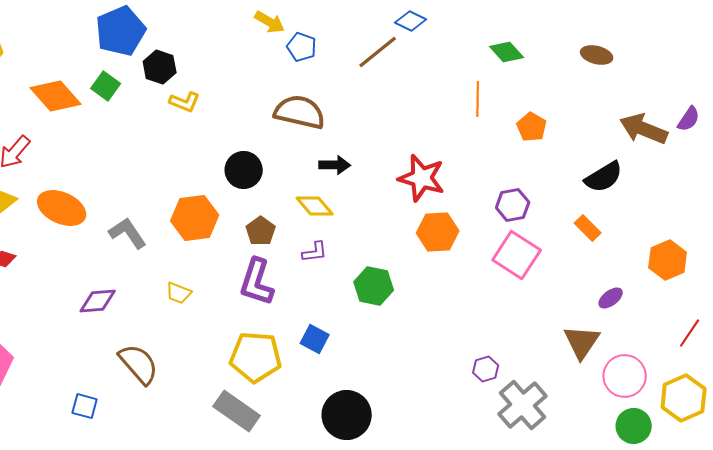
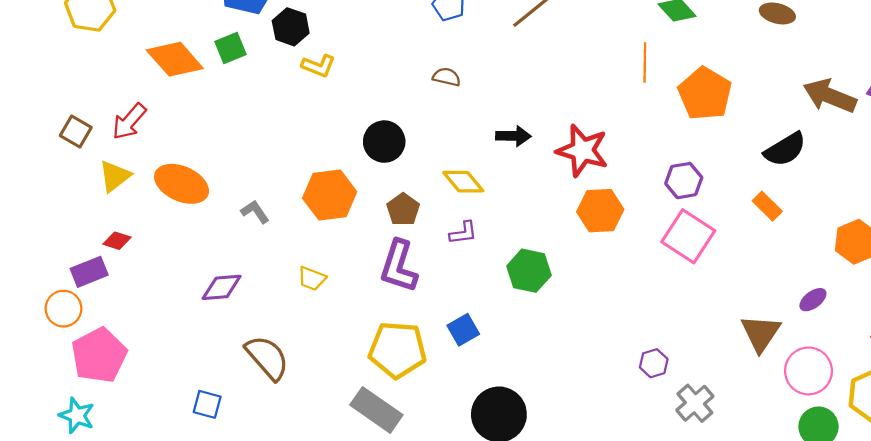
green square: (106, 86) -> (231, 48), turned 32
brown semicircle: (300, 112) -> (447, 77), size x0.5
orange pentagon: (532, 127) -> (705, 94), size x1.6
black arrow: (335, 165) -> (513, 136), moved
gray L-shape: (128, 233) -> (255, 212), size x0.7
purple ellipse: (611, 298) -> (813, 300), moved
blue square: (315, 339) -> (463, 330), turned 32
gray cross: (523, 405) -> (695, 403), size x0.7

